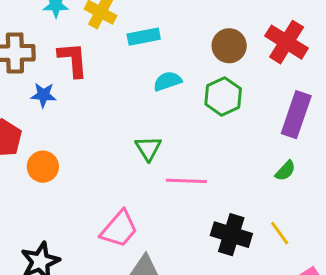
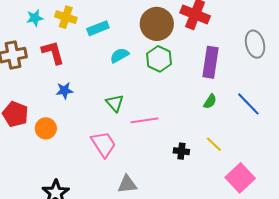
brown circle: (229, 46) -> (157, 24), size x1.4
blue star: (43, 95) -> (64, 91), moved
pink trapezoid: (119, 229) -> (103, 144), moved, turned -64
black cross: (231, 235) -> (181, 151), size x0.6

